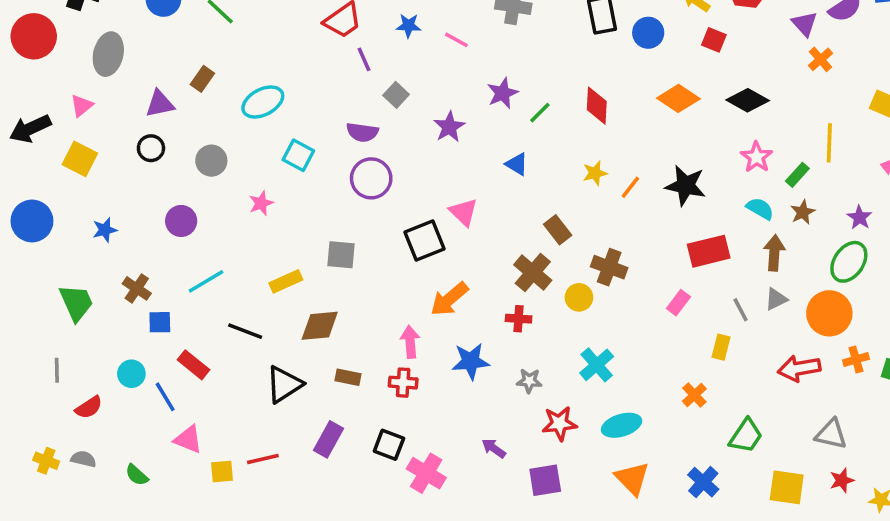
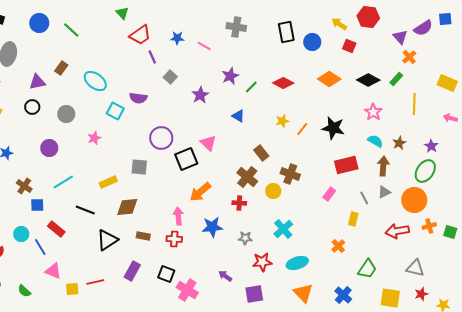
cyan ellipse: (263, 102) -> (95, 81), turned 65
red diamond: (597, 106) -> (283, 83), turned -65
purple semicircle: (362, 132) -> (138, 98), moved
green rectangle: (797, 175) -> (396, 79), moved
purple circle: (371, 178) -> (161, 138), moved

